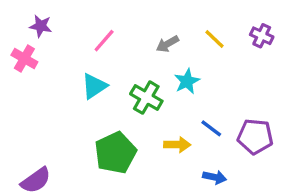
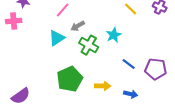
gray arrow: (167, 44) -> (78, 26), moved
pink cross: (24, 59) -> (14, 21), turned -35
yellow arrow: (177, 145) -> (103, 86), moved

